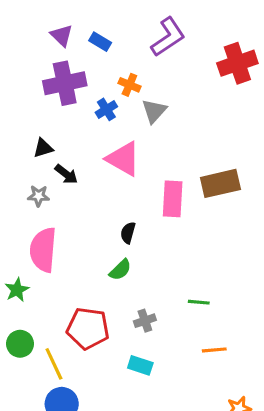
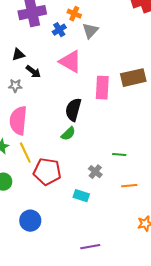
black semicircle: (128, 233) -> (73, 110), size x1.6
gray cross: (145, 321) -> (95, 172), moved, turned -32
yellow line: (54, 364) -> (25, 153), moved

